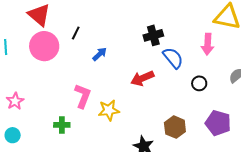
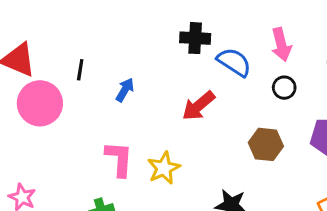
black cross: (153, 35) -> (195, 38), turned 36
pink arrow: (208, 44) -> (281, 45), moved
brown hexagon: (175, 127) -> (266, 144), moved

